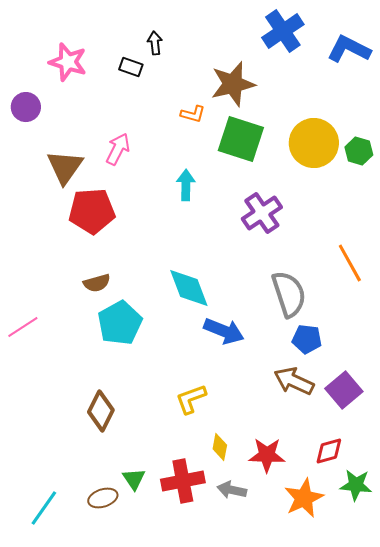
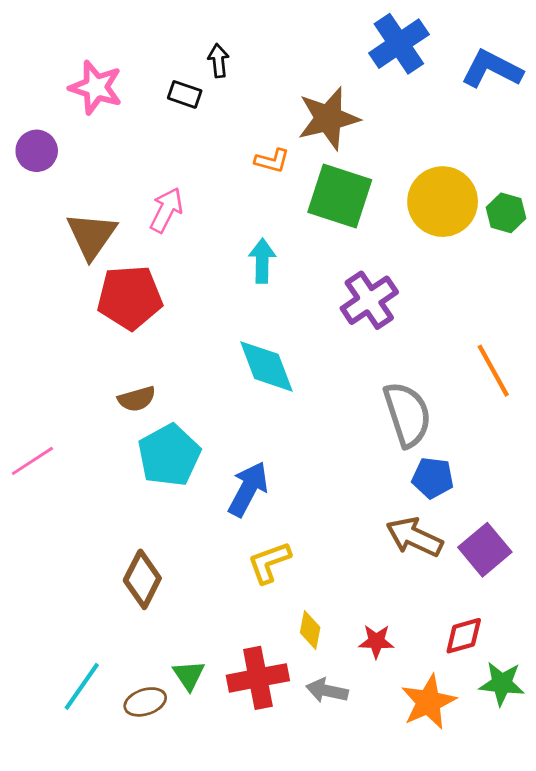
cyan diamond: (189, 288) -> (266, 366), moved
blue arrow: (224, 331) -> (248, 489), moved, turned -84
red star: (267, 455) -> (376, 641), size x0.7
cyan line: (44, 508) -> (82, 686), moved

